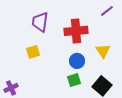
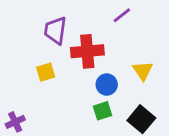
purple line: (107, 11) -> (122, 15), moved
red cross: (76, 31) -> (87, 51), moved

